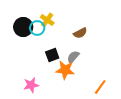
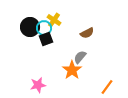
black square: (52, 55) -> (46, 39), moved
orange star: (65, 70) -> (72, 70), turned 30

